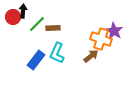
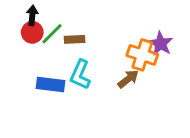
red circle: (13, 17) -> (32, 32), moved
blue rectangle: (36, 60) -> (51, 85), turned 60

